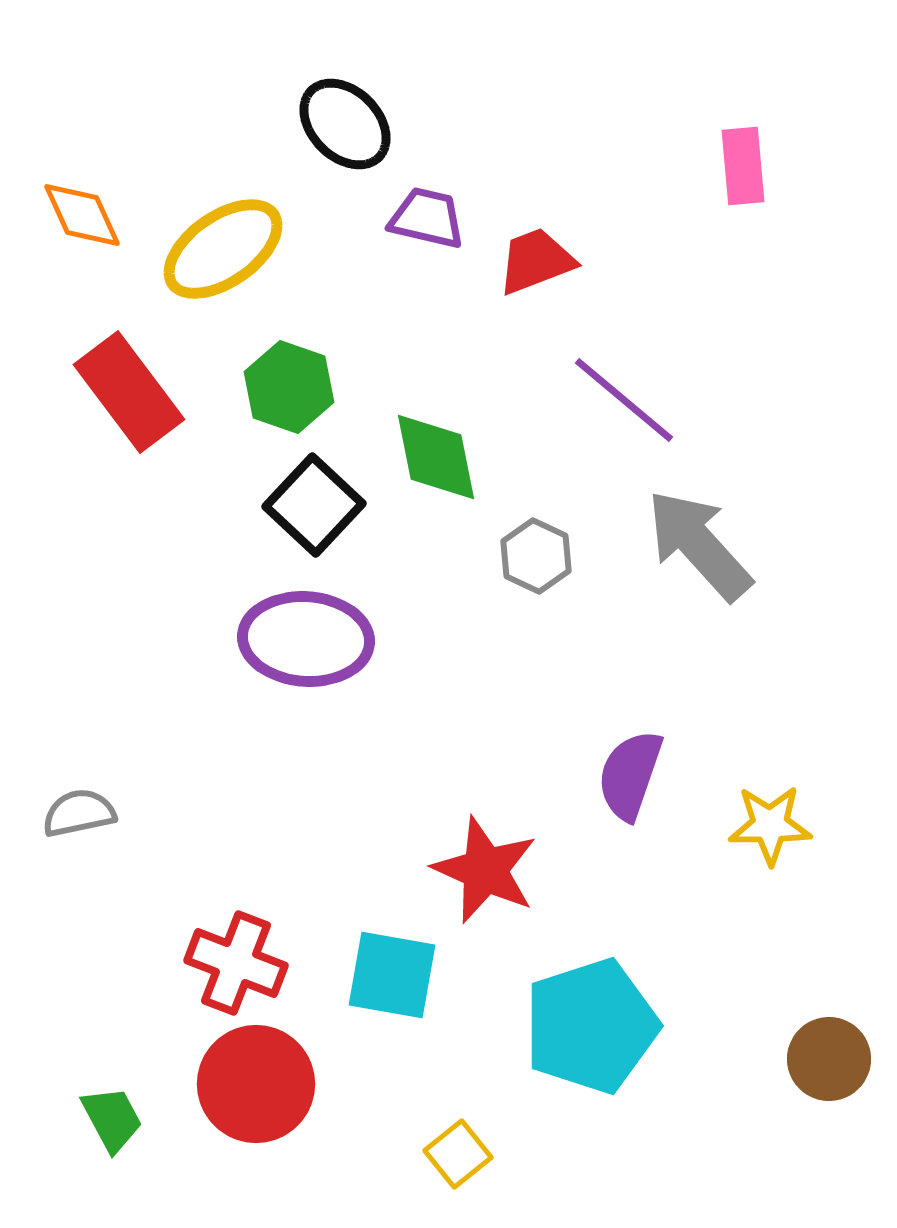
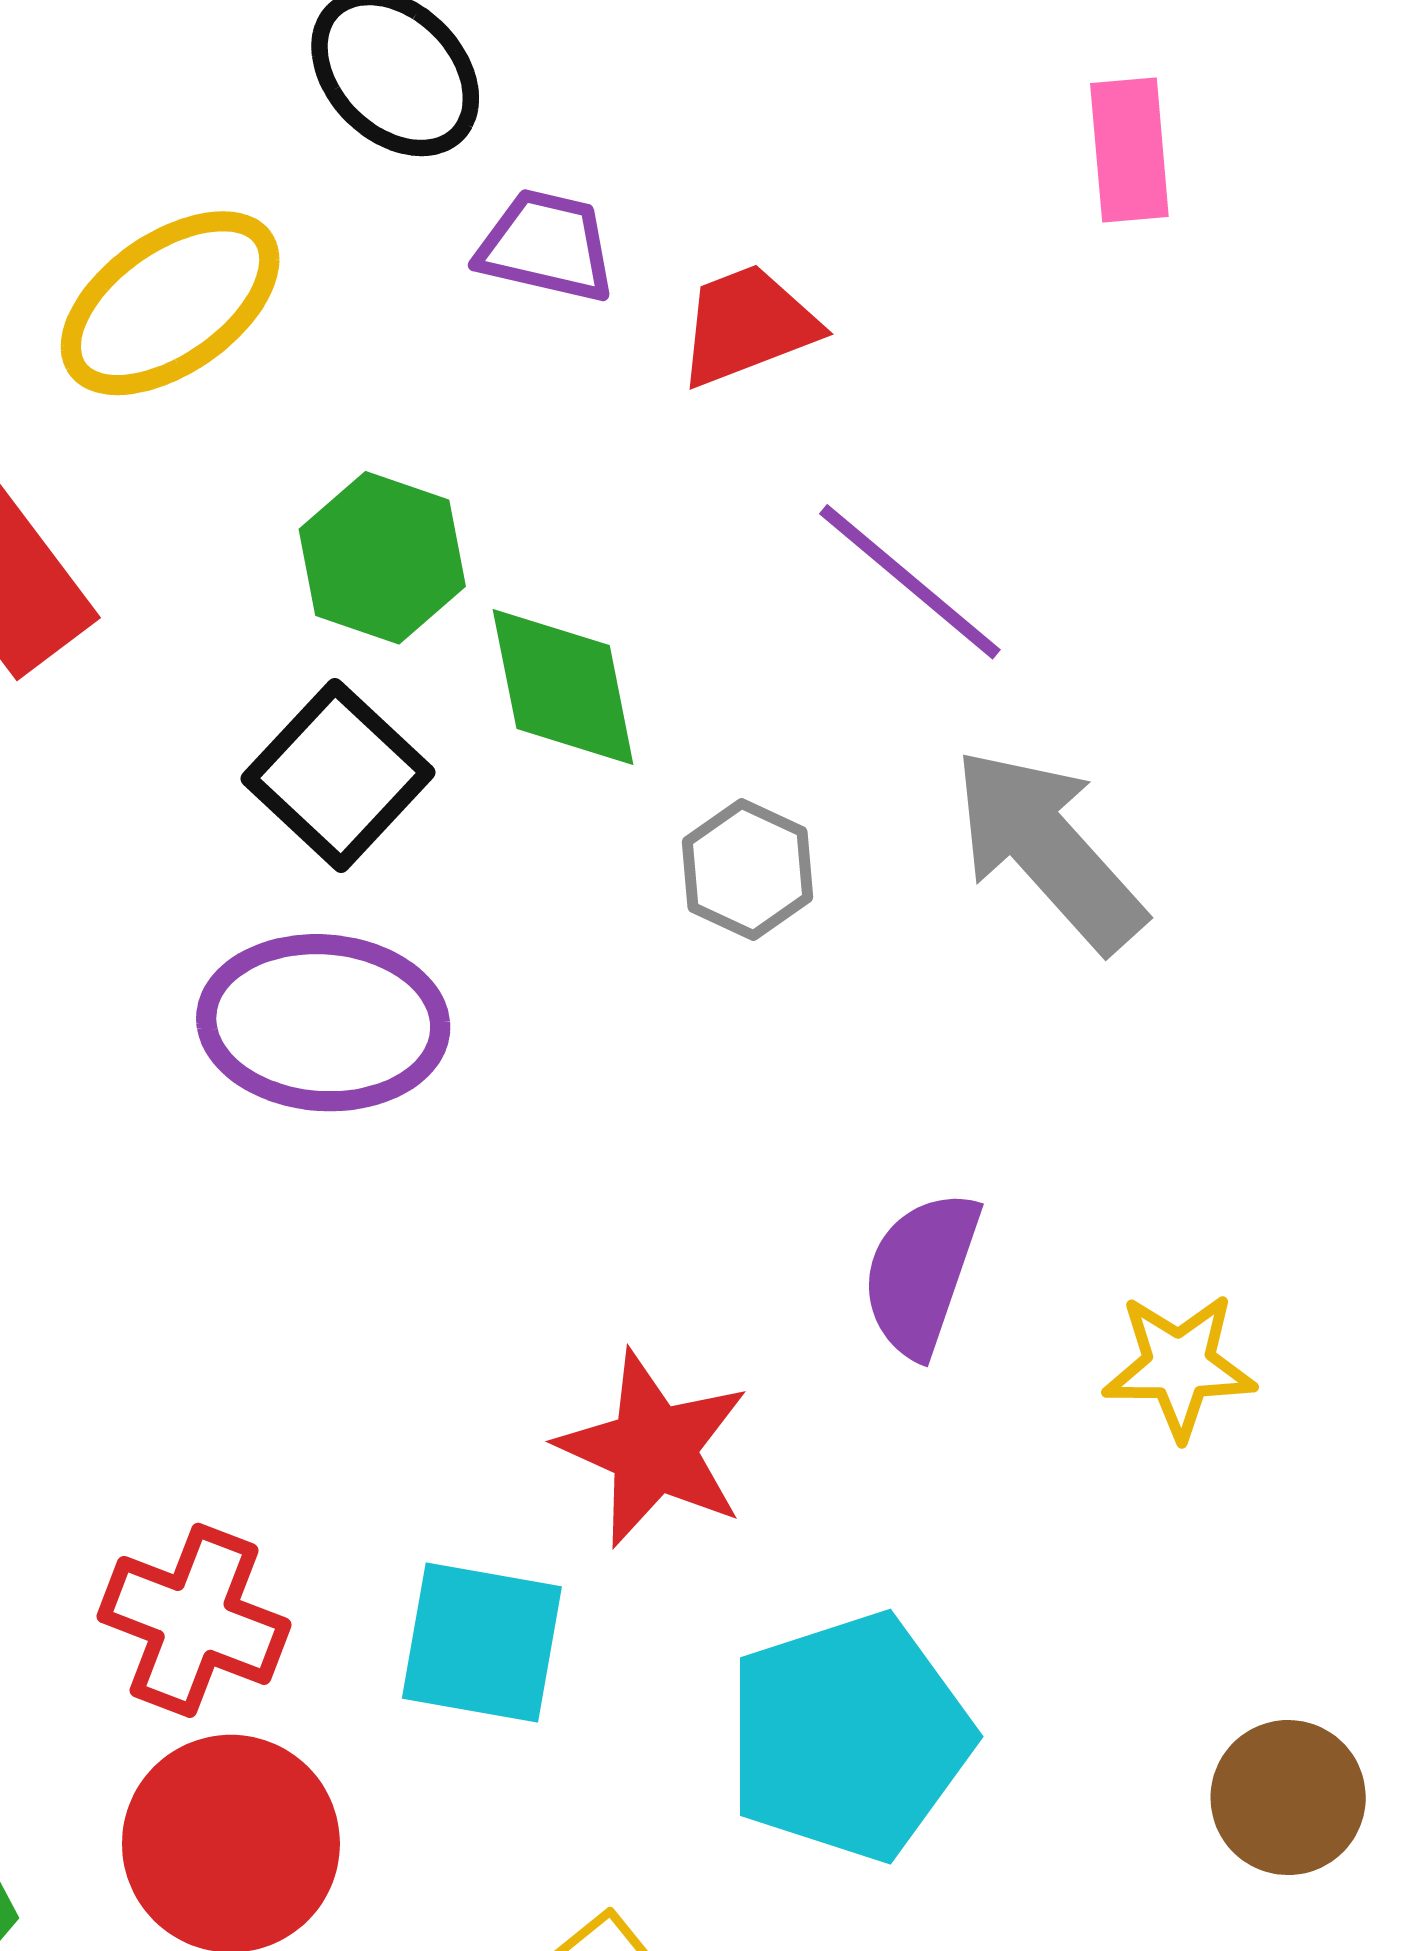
green hexagon: (289, 387) -> (382, 558), moved

